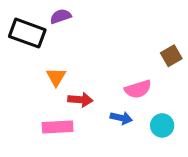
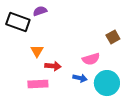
cyan circle: (162, 125) -> (107, 83), size x1.6

